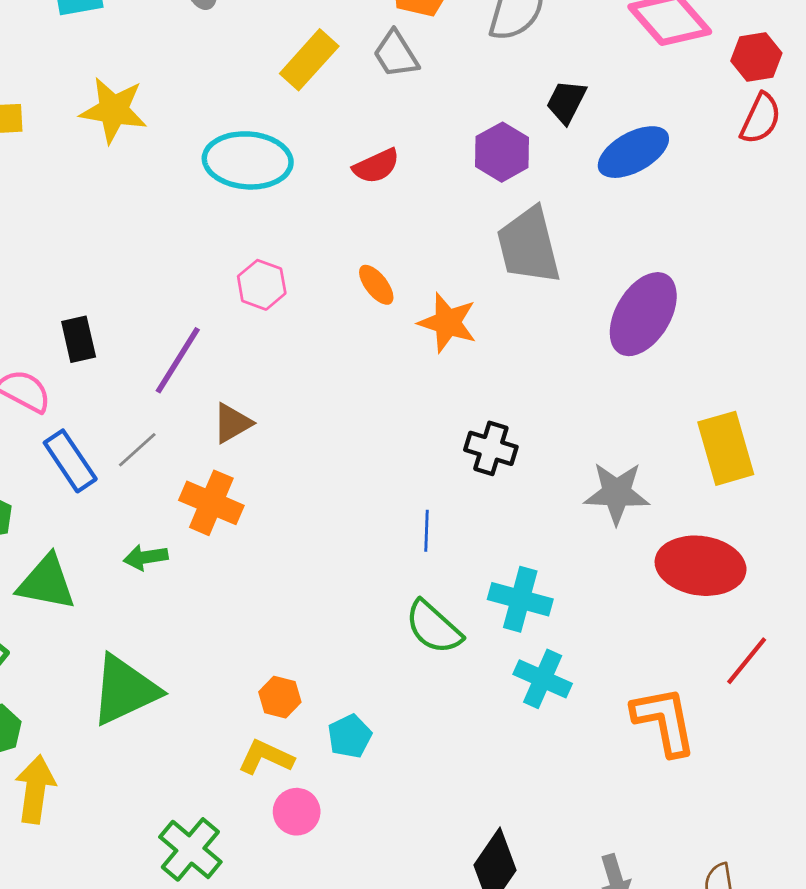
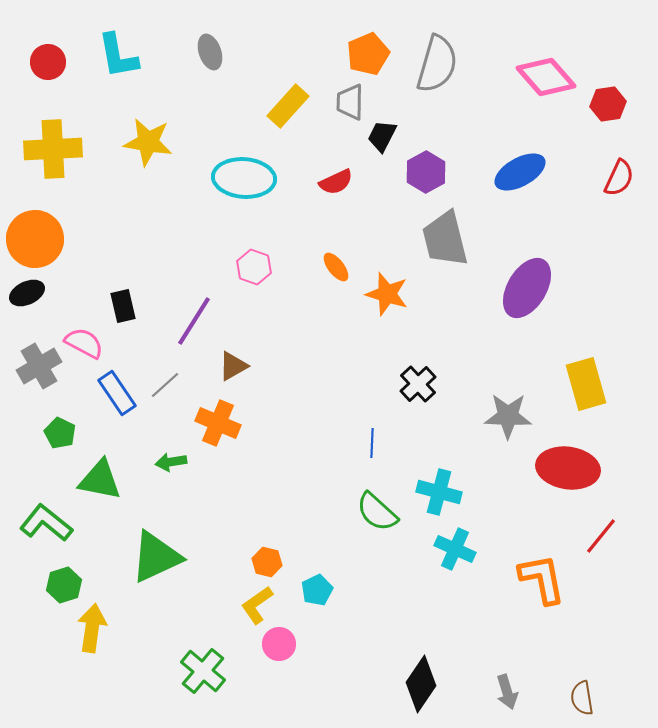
gray trapezoid: (396, 54) -> (350, 102), turned 33
black trapezoid: (566, 102) -> (382, 136), moved
red semicircle: (761, 118) -> (619, 178), moved
black cross: (491, 448) -> (418, 384), turned 30
yellow L-shape: (266, 757) -> (257, 605), turned -60

